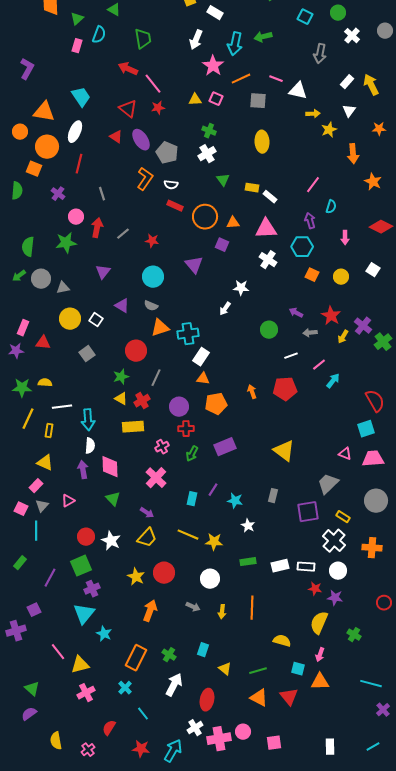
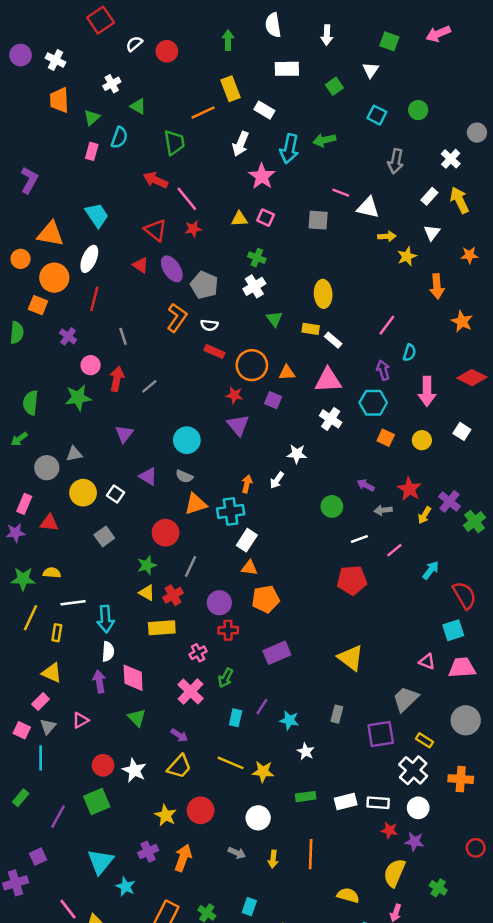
white cross: (352, 36) -> (451, 159), moved
orange line: (241, 79) -> (203, 113), moved
yellow ellipse: (262, 142) -> (323, 294), moved
pink arrow: (345, 238) -> (427, 391), size x1.6
red star: (152, 241) -> (234, 395), moved
gray circle: (41, 279) -> (47, 468), moved
cyan arrow: (333, 381) -> (431, 570), moved
orange arrow: (252, 392) -> (247, 484), moved, turned 32
green arrow: (192, 454) -> (226, 678), moved
purple cross: (92, 589) -> (148, 852), moved

